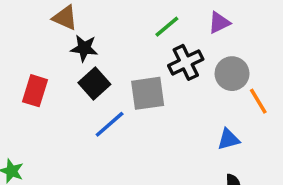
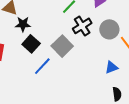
gray square: (148, 93) -> (62, 46), turned -30

